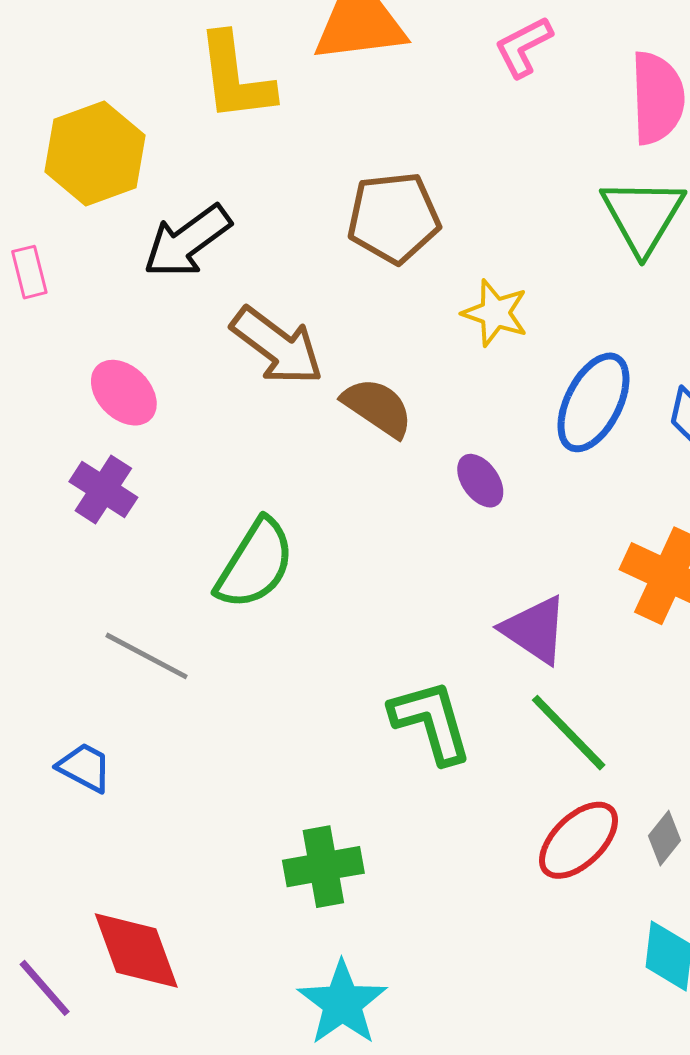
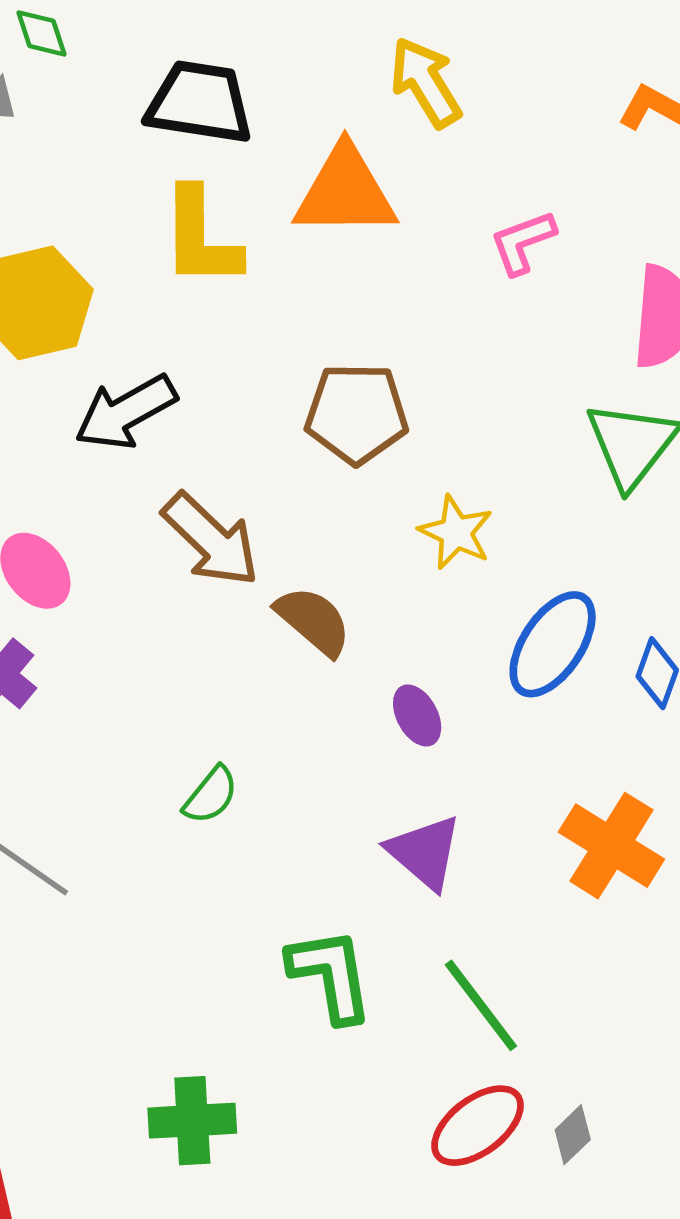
green semicircle: (255, 564) -> (211, 795), moved, size x0.6
purple triangle: (535, 630) -> (425, 852), moved

